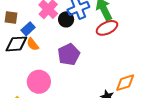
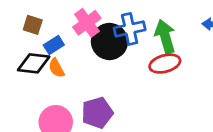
black circle: (66, 19) -> (109, 41), size x1.6
purple pentagon: (69, 54) -> (97, 113), moved

